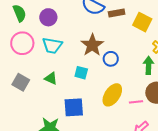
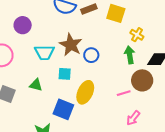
cyan trapezoid: (52, 45) -> (44, 52), moved
yellow ellipse: (112, 95) -> (85, 92), moved
blue square: (74, 107) -> (63, 109), turned 35

